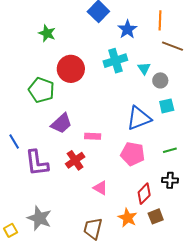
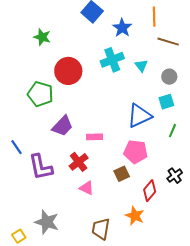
gray circle: (160, 80) -> (169, 77), moved
green line: (170, 150) -> (172, 131), moved, turned -48
black cross: (170, 180) -> (175, 176), turned -35
pink triangle: (100, 188) -> (87, 188), moved
brown square: (156, 216) -> (122, 174), moved

